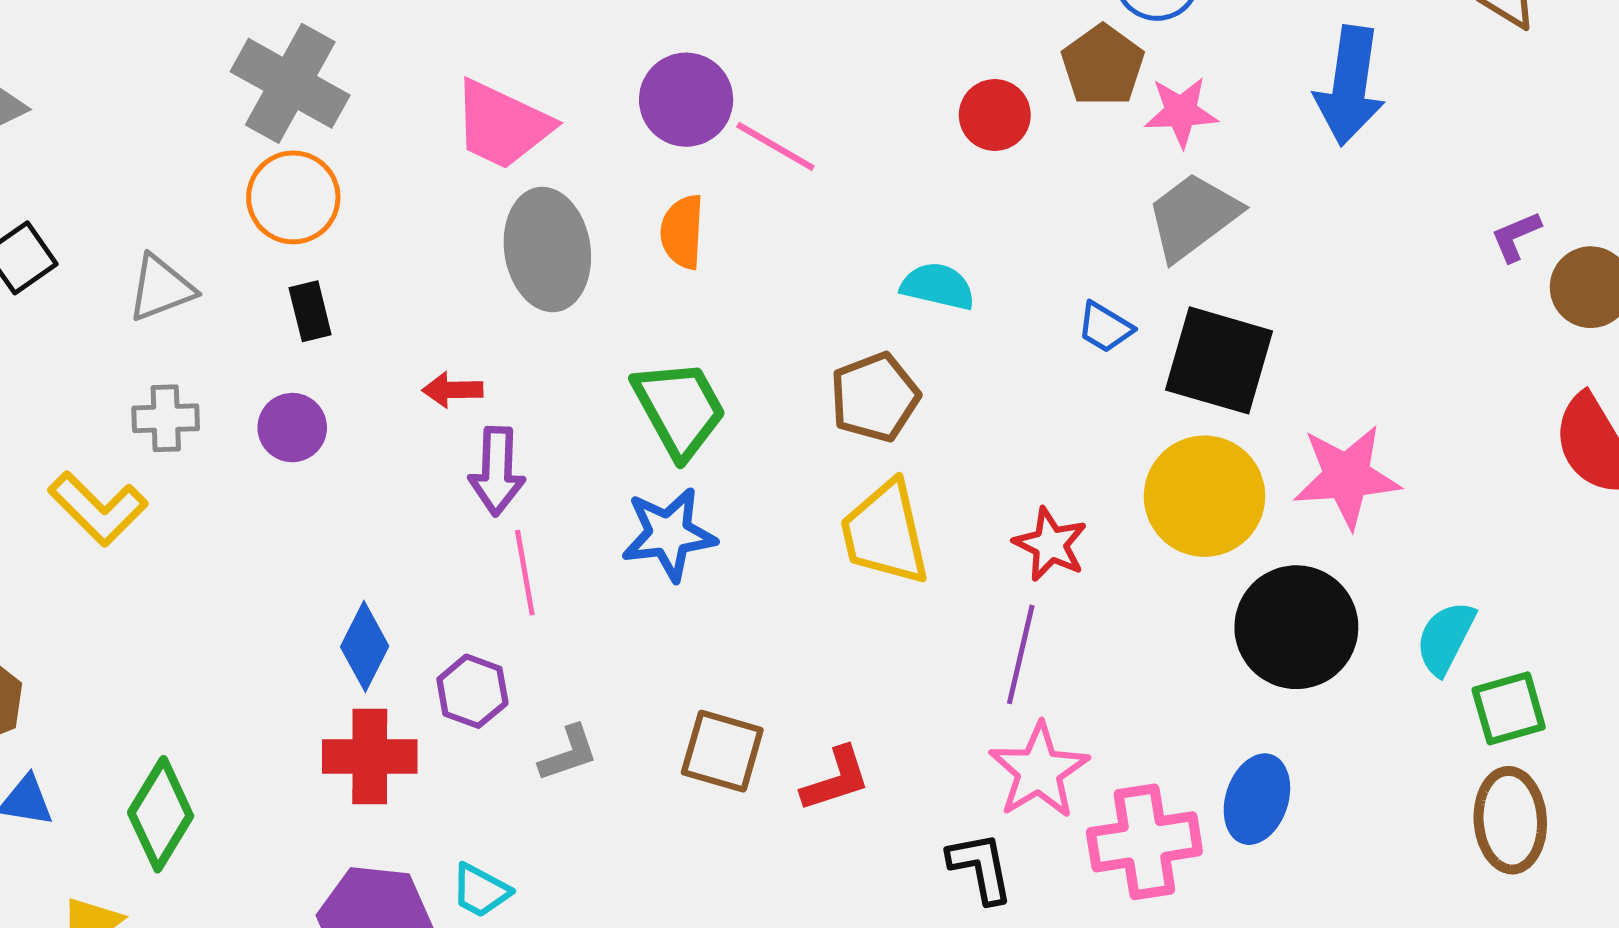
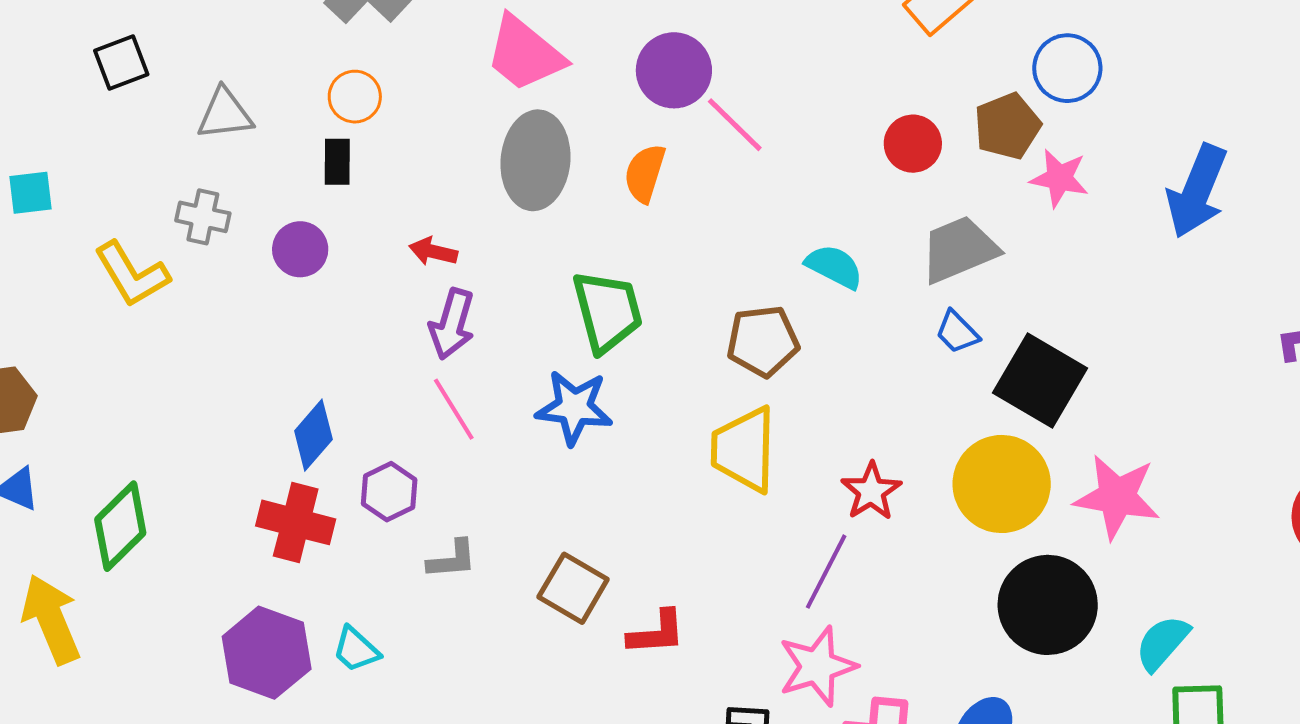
orange circle: (293, 197) -> (355, 97), moved, size x0.7
gray trapezoid: (1193, 216) -> (959, 249), moved
pink line: (525, 573) -> (454, 409), turned -36

